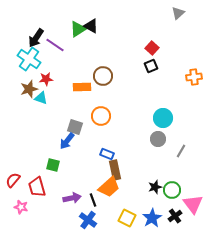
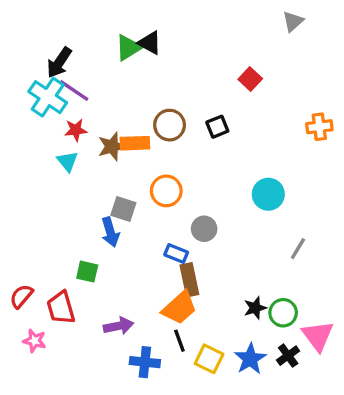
purple line: (55, 45) -> (74, 90), moved
black square: (151, 66) -> (217, 127), moved
brown star: (29, 89) -> (112, 146), moved
cyan triangle: (41, 98) -> (67, 161), turned 32
gray circle: (158, 139) -> (204, 229), moved
blue arrow: (67, 141) -> (110, 232), turned -54
black line: (93, 200) -> (179, 341), moved
blue cross: (88, 220) -> (145, 362), turned -30

